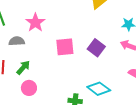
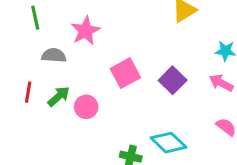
pink square: (65, 47) -> (125, 73), turned -30
pink circle: (29, 88) -> (86, 107), moved

